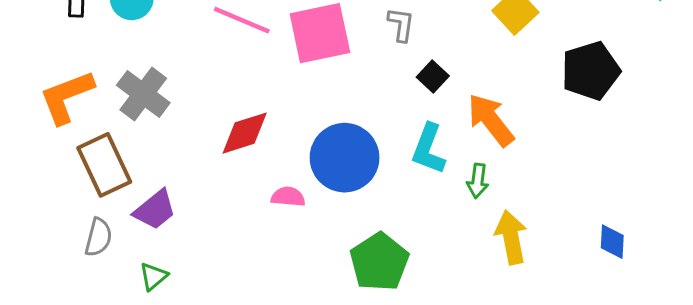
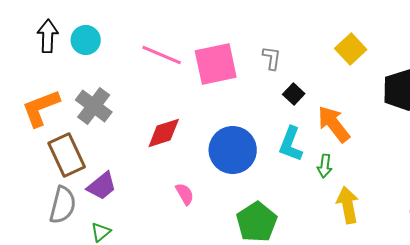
pink semicircle: (288, 197) -> (185, 194), moved, turned 55
gray semicircle: (98, 237) -> (63, 205), size x1.4

